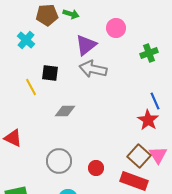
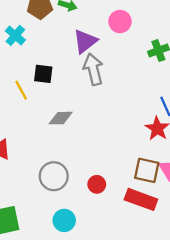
gray arrow: (93, 69) -> (93, 69), turned 64
brown square: (139, 156) -> (147, 170), turned -30

